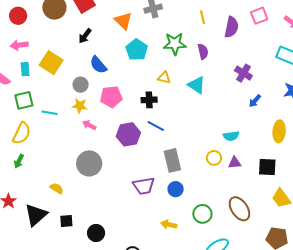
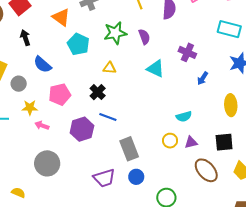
black arrow: (85, 36) -> (25, 38), turned 133
gray circle: (81, 85) -> (19, 84), moved
cyan triangle: (196, 85) -> (155, 69), moved
black cross: (149, 100) -> (98, 92), turned -35
brown ellipse: (239, 209) -> (206, 170), moved

